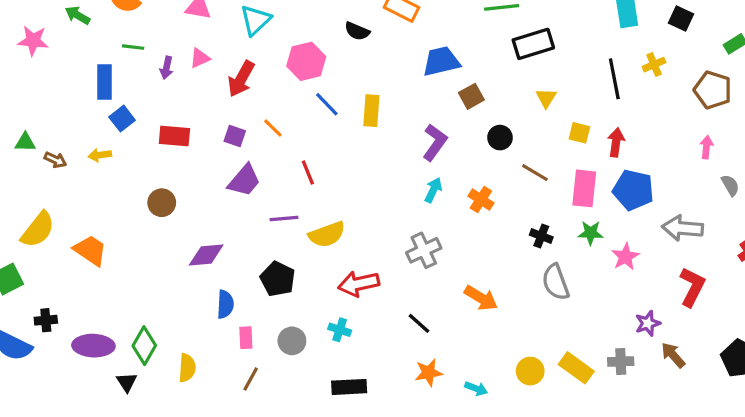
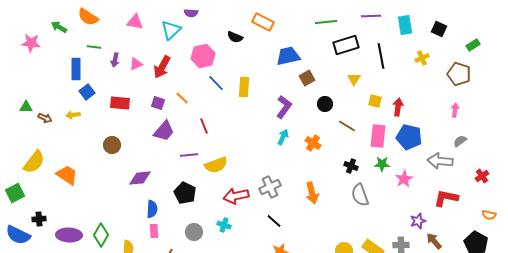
pink triangle: (200, 58) -> (136, 64), moved
black line: (614, 79) -> (381, 56), moved
gray semicircle: (730, 185) -> (460, 141), moved, turned -96
gray cross: (424, 250) -> (270, 187), moved
red L-shape: (692, 287) -> (446, 198), turned -105
orange arrow: (481, 298) -> (312, 193), moved, turned 45
pink rectangle: (246, 338) -> (154, 231), moved

